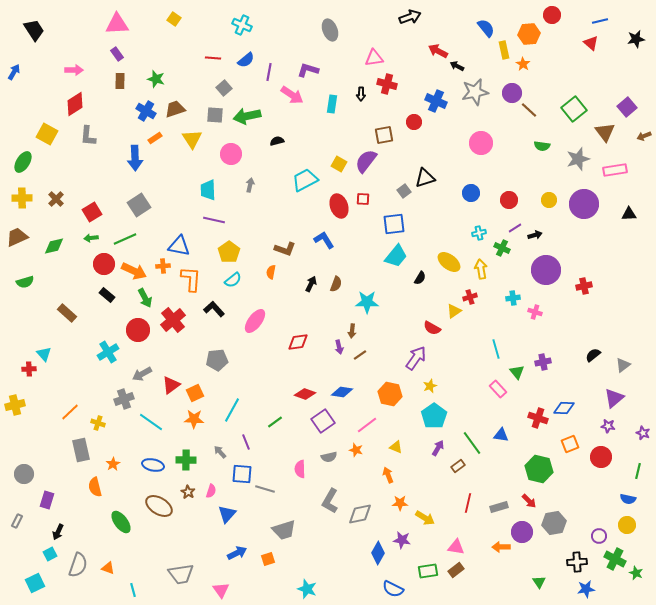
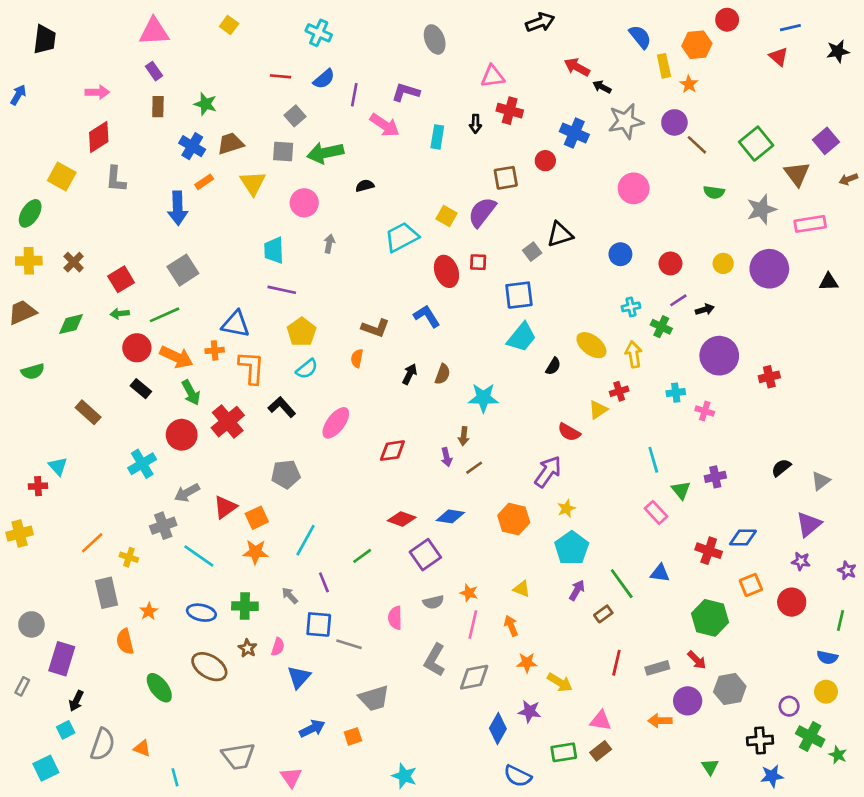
black trapezoid: (34, 30) -> (45, 39), turned 40
pink line: (367, 425) -> (473, 624), moved, turned -40
purple rectangle: (47, 500) -> (62, 659), size x1.4

